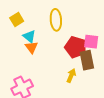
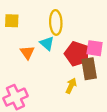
yellow square: (17, 20) -> (12, 21), turned 32
cyan triangle: (29, 36) -> (47, 43), moved

